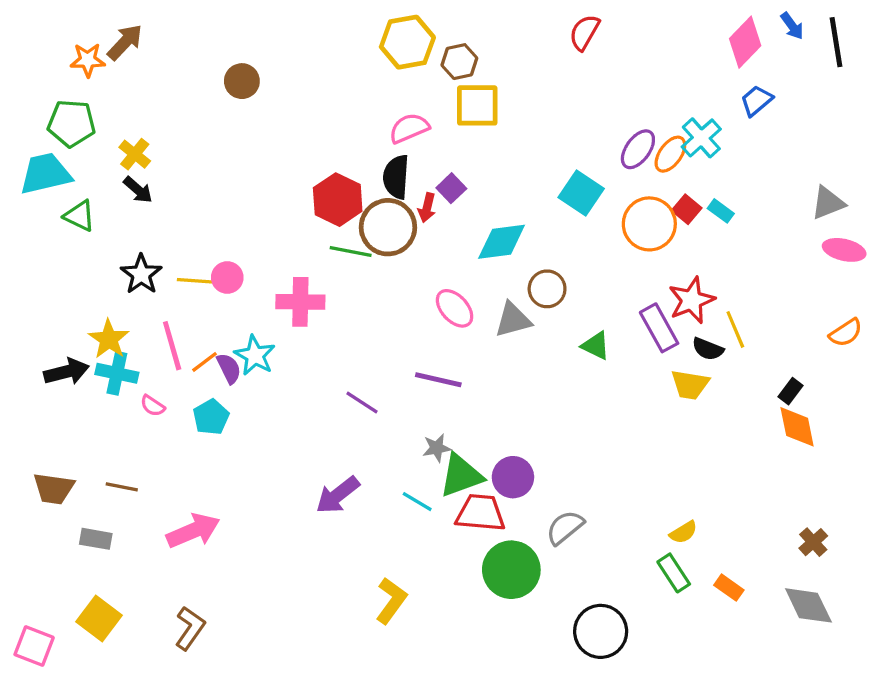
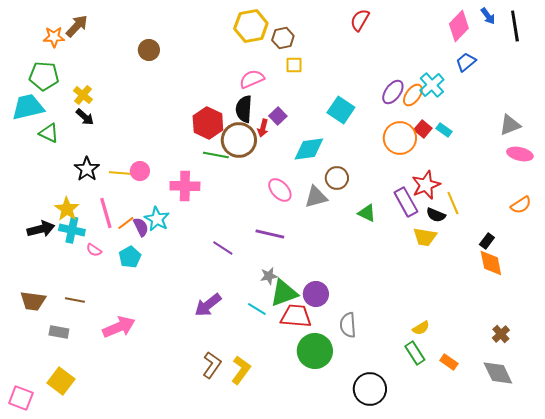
yellow square: (477, 105) -> (294, 65), size x0.6
cyan square: (581, 193) -> (341, 110), moved
gray semicircle: (565, 527) -> (348, 325), turned -55
brown L-shape: (190, 628) -> (212, 365), moved

